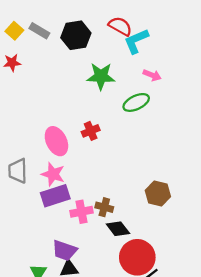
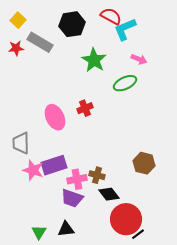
gray rectangle: (39, 31) -> (40, 42), moved, size x1.4
green star: (101, 76) -> (94, 60), turned 30
pink star: (53, 174) -> (33, 170), moved
purple trapezoid: (64, 250) -> (72, 198), moved

